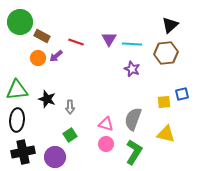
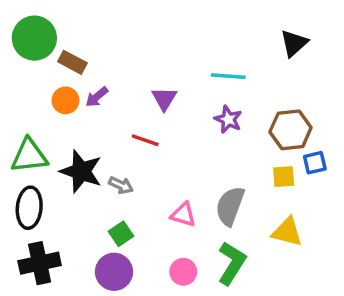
purple triangle: (109, 39) -> (164, 99), moved
red line: (76, 42) -> (145, 140), moved
brown hexagon: (166, 53) -> (291, 130), moved
black star: (47, 99) -> (81, 171), size x1.4
gray arrow: (70, 107) -> (121, 185), turned -64
pink circle: (106, 144) -> (183, 272), moved
purple circle: (55, 157) -> (114, 272), moved

